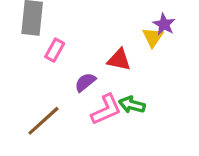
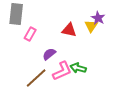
red triangle: (119, 60) -> (69, 30), moved
brown line: (43, 121) -> (36, 78), moved

